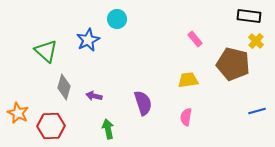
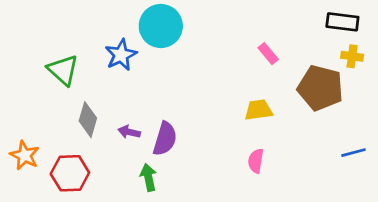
cyan circle: (117, 19) -> (161, 26), size x1.6
yellow cross: (256, 41) -> (352, 56), turned -35
purple semicircle: (143, 103) -> (165, 139), moved, turned 35

